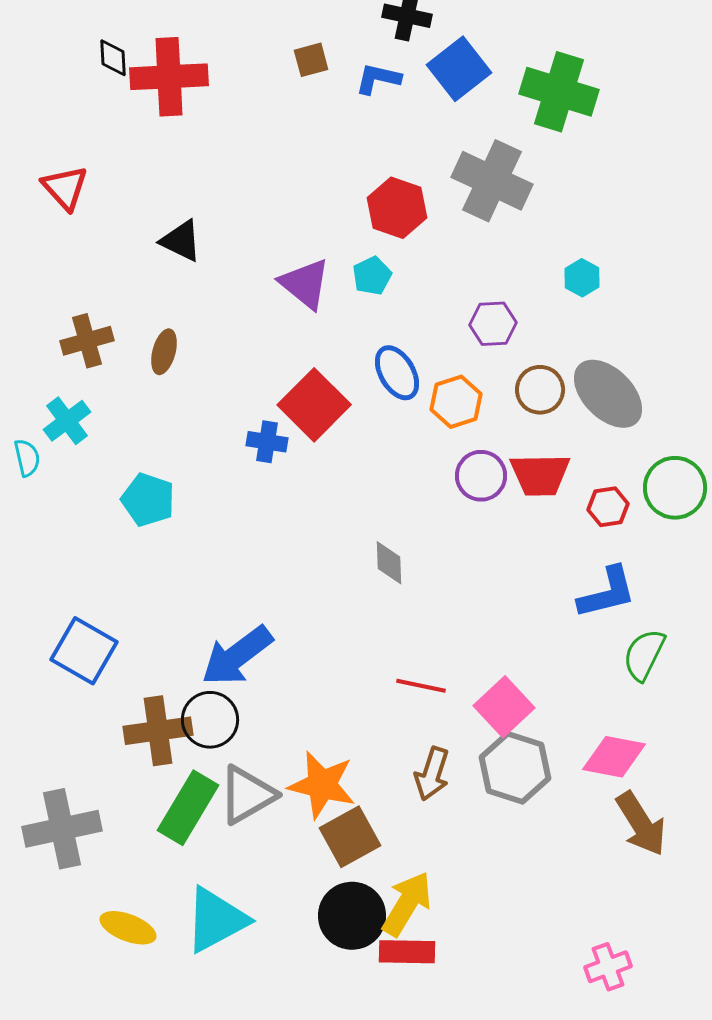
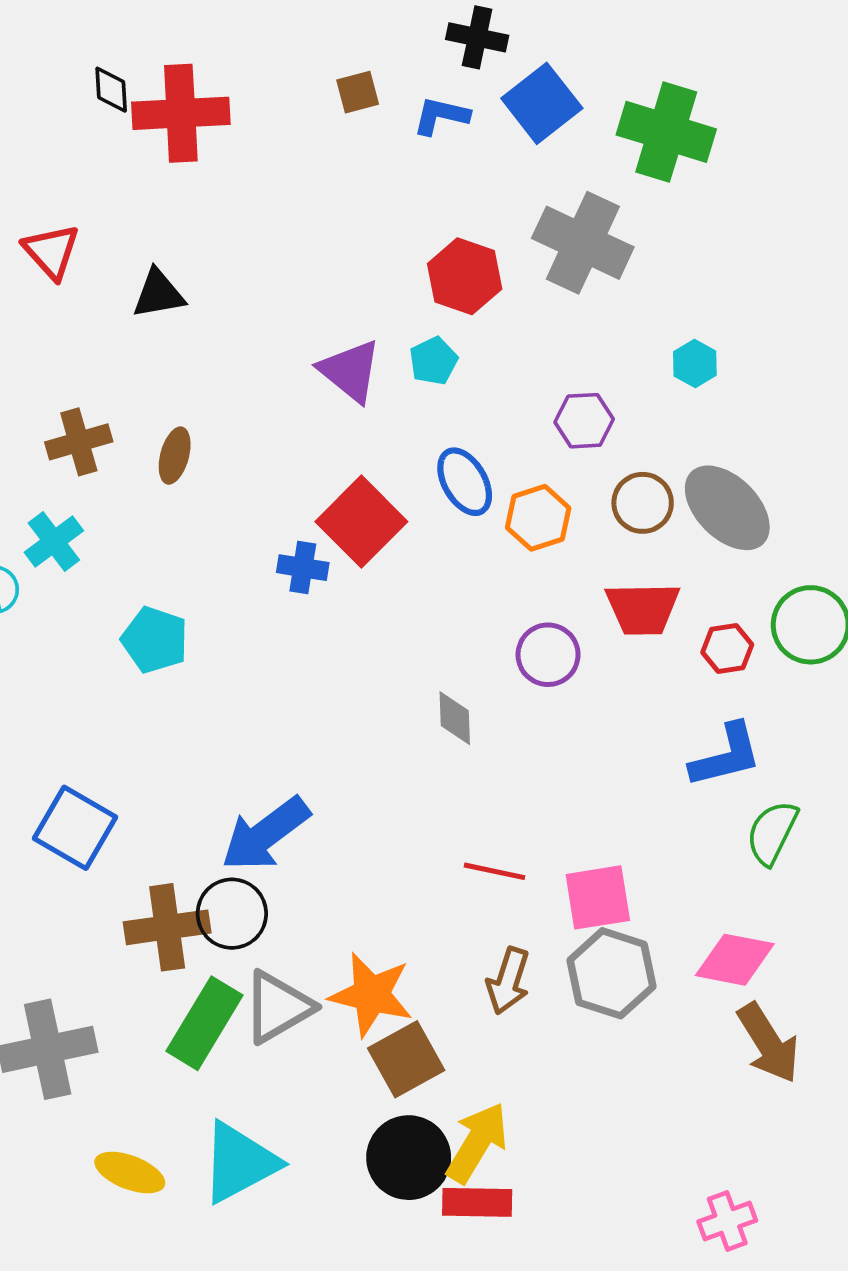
black triangle: (181, 241) -> (158, 294), moved, turned -36
purple circle: (481, 476) -> (548, 655), moved
pink square: (504, 707) -> (598, 897), turned 34

